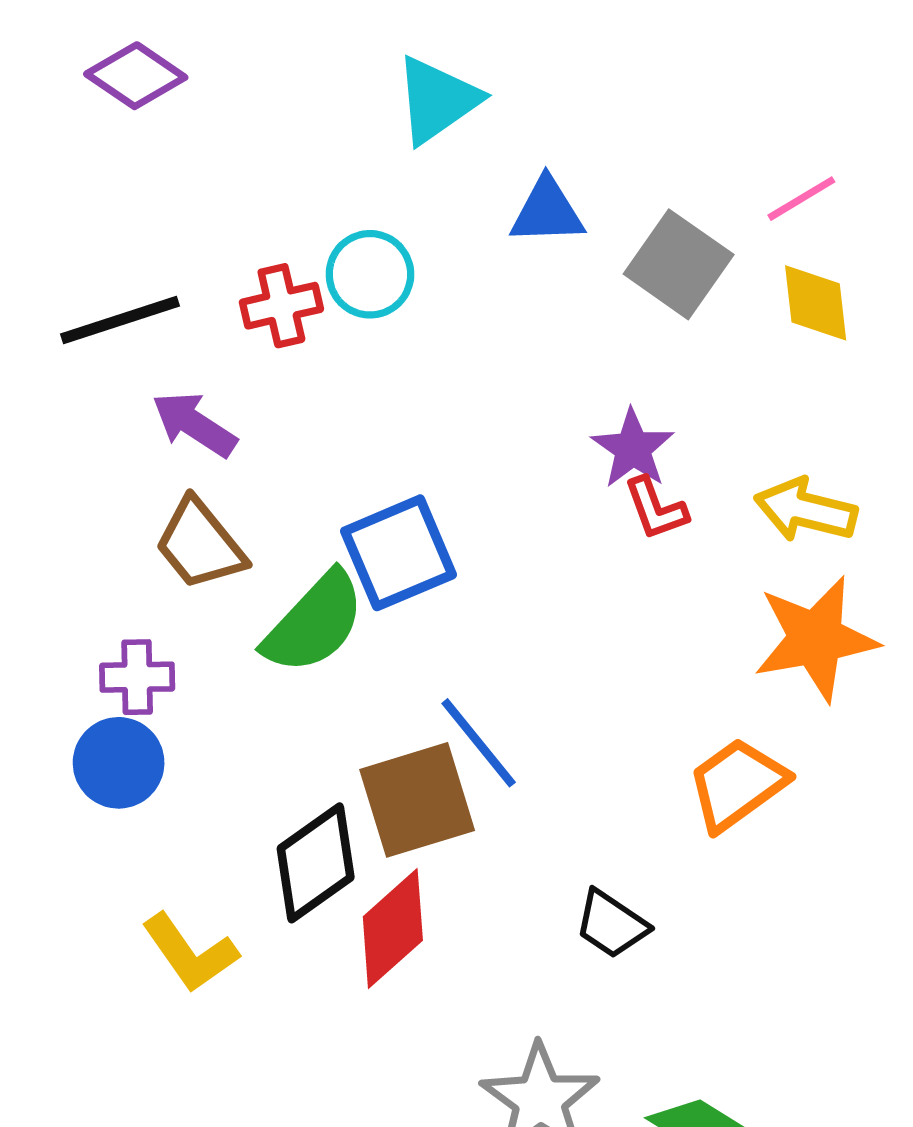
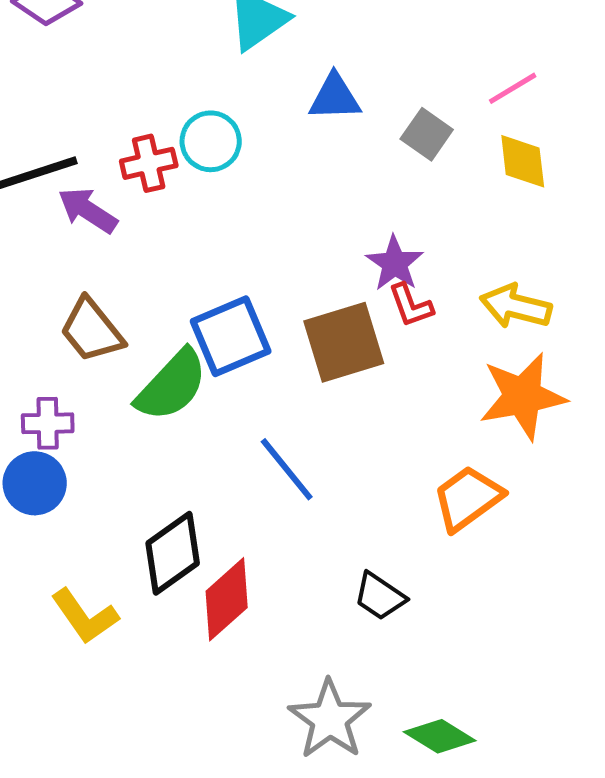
gray square: (679, 264) -> (427, 134), size x0.7
purple arrow: (194, 424) -> (88, 210), moved
brown square: (417, 800) -> (344, 342), moved

